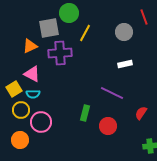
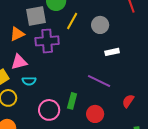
gray circle: (124, 32) -> (100, 25), moved
pink triangle: (32, 74) -> (19, 62), turned -42
cyan semicircle: (33, 94) -> (29, 81), moved
pink circle: (41, 122) -> (49, 110), moved

